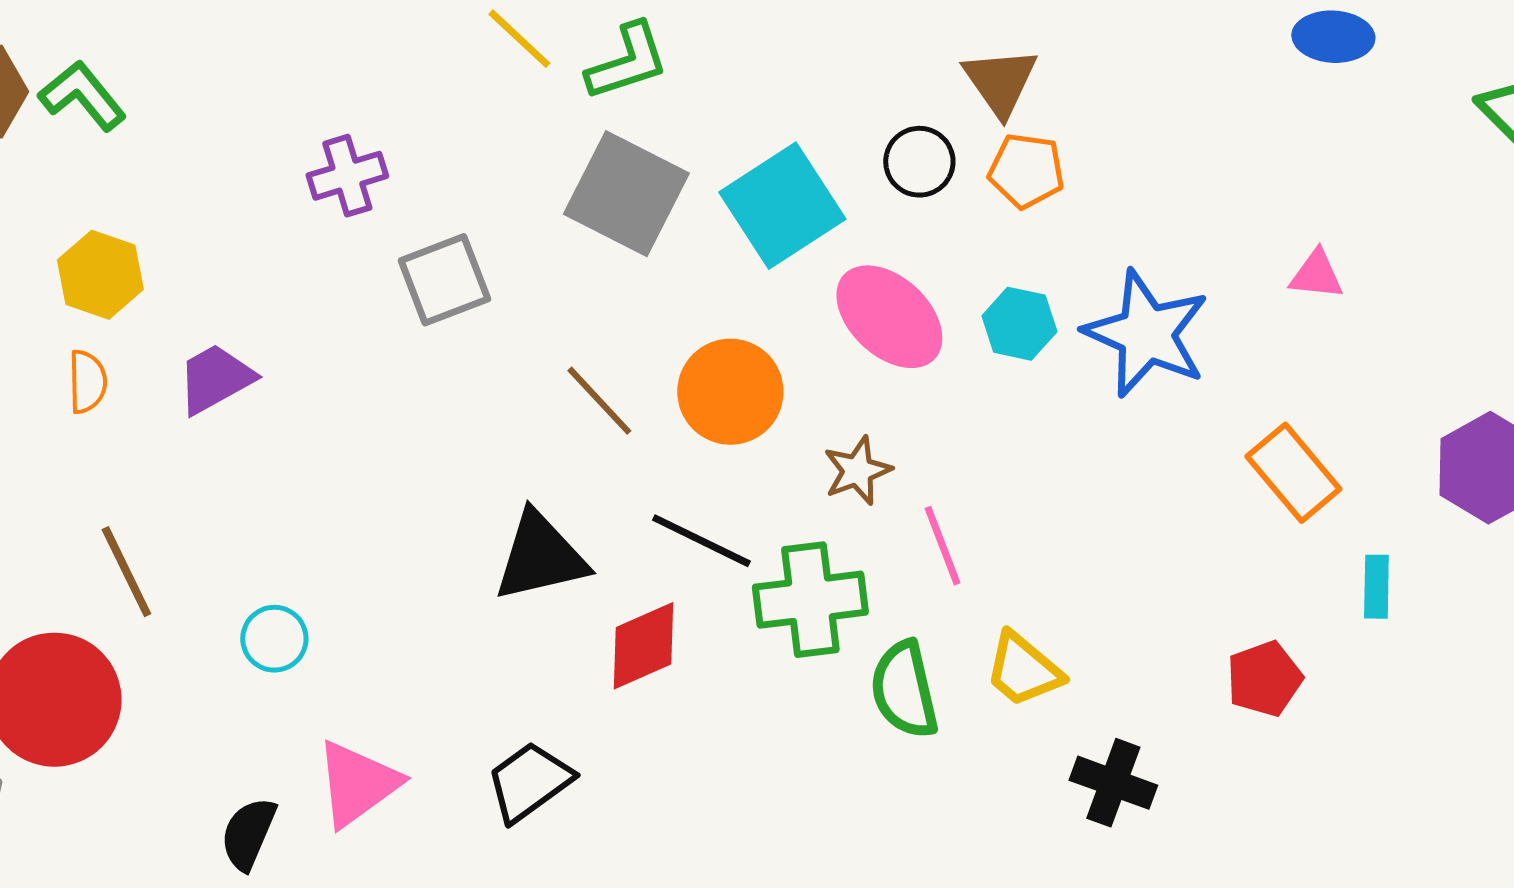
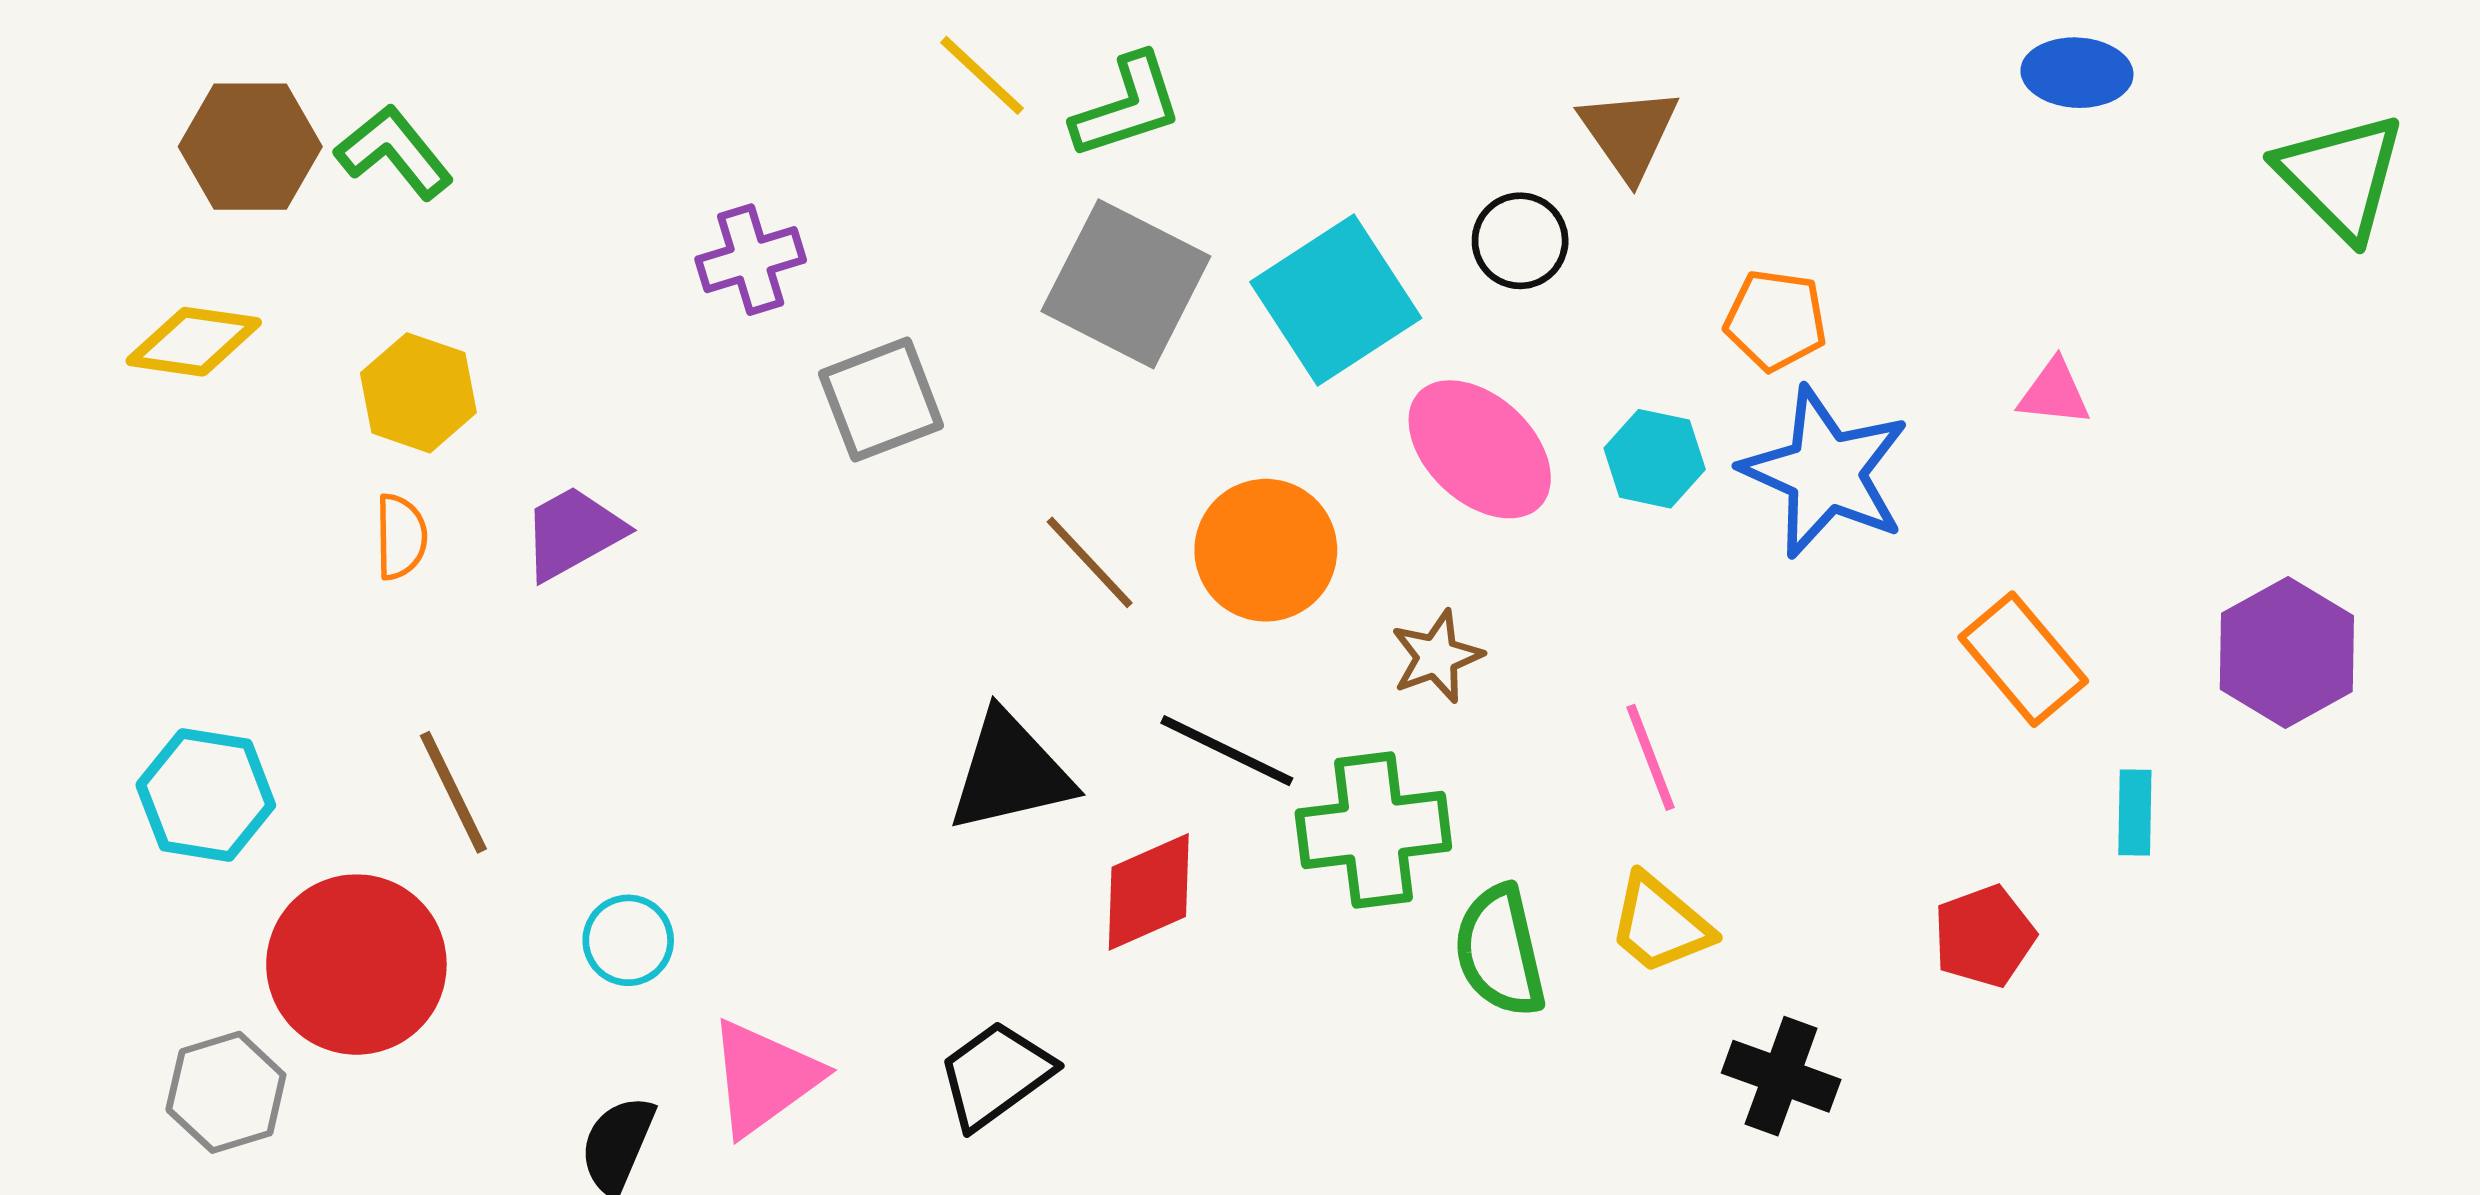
orange pentagon: (1026, 171) -> (1776, 320), moved
pink line: (942, 546) -> (1651, 757), moved
cyan circle: (274, 639) -> (628, 940), moved

